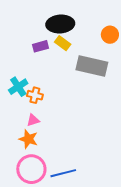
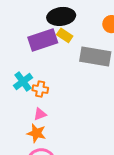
purple rectangle: (41, 46) -> (43, 40), size x1.8

